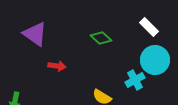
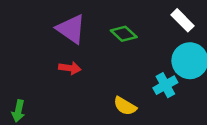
purple triangle: (35, 34) -> (71, 29), moved

